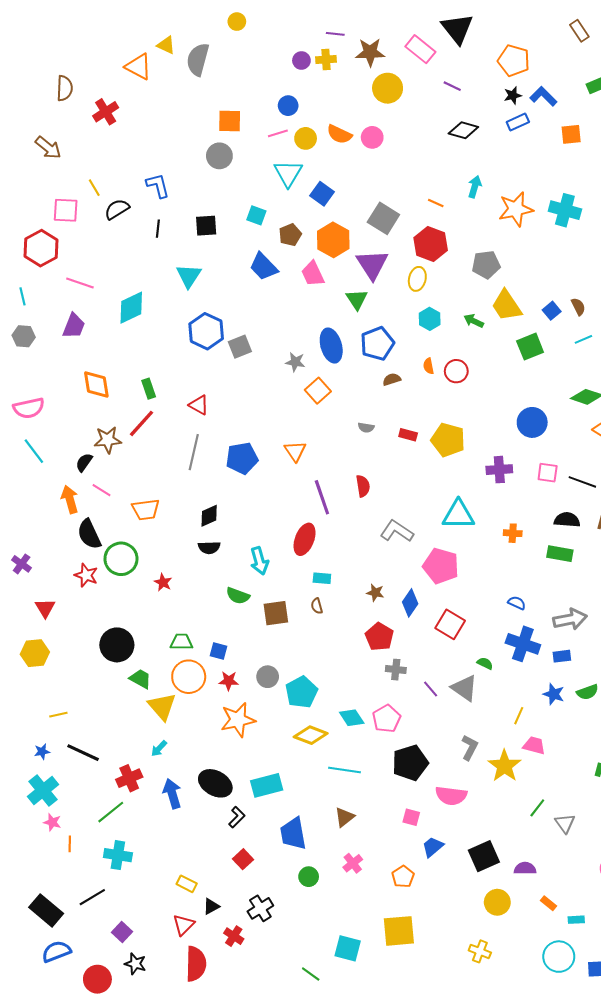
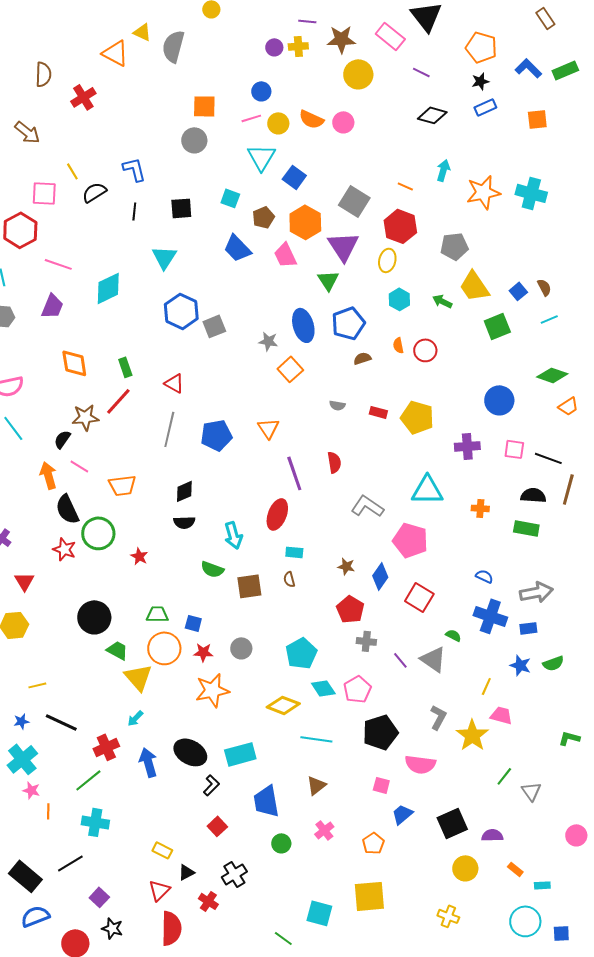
blue L-shape: (543, 96) -> (528, 68), moved
cyan pentagon: (301, 692) -> (301, 653), moved

